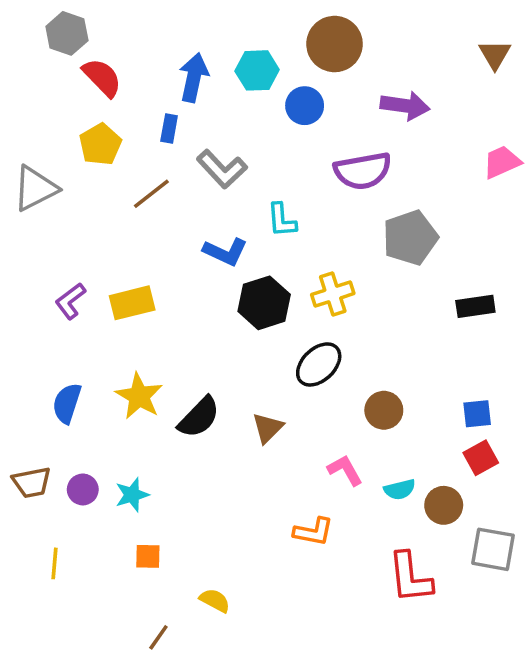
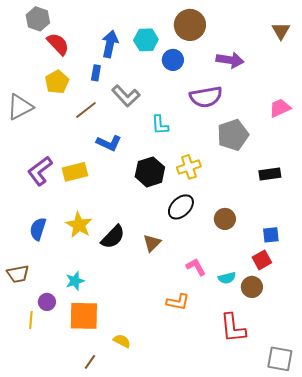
pink trapezoid: (502, 162) -> (280, 108), moved
blue L-shape: (225, 252) -> (109, 143), moved
purple L-shape: (70, 301) -> (40, 171), size x1.4
brown circle: (384, 410) -> (225, 219), moved
red square: (481, 458) -> (262, 260), moved
purple circle: (83, 489) -> (47, 302), moved
gray square: (493, 549) -> (280, 359), moved
orange square: (148, 556) -> (84, 316), size x2.0

